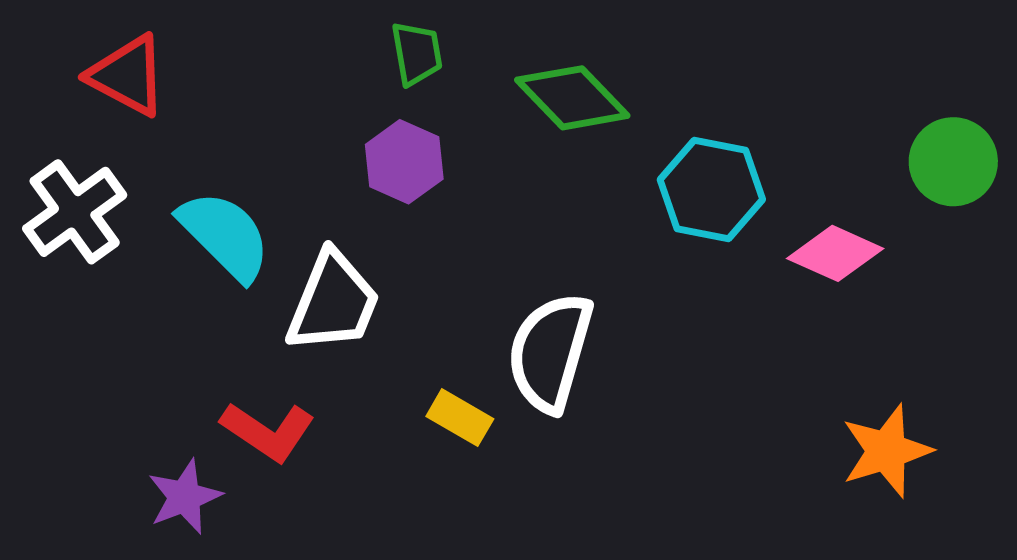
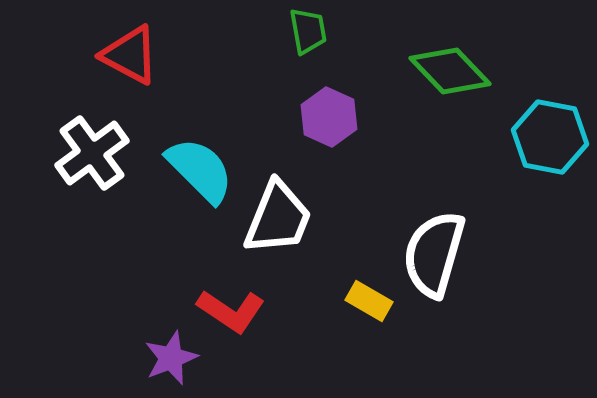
green trapezoid: (417, 53) -> (308, 31), moved

